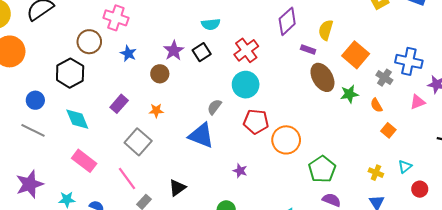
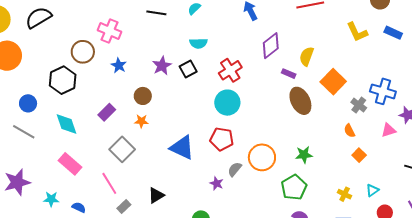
brown circle: (160, 74) -> (143, 96), moved
green star: (349, 94) -> (304, 155), moved
gray semicircle: (214, 107) -> (235, 169), moved
red pentagon: (256, 122) -> (222, 139), moved

